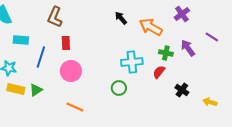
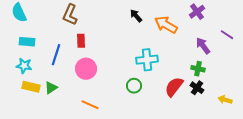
cyan rectangle: (21, 40) -> (27, 42), moved
green cross: (166, 53) -> (198, 69), moved
red semicircle: (159, 72) -> (174, 87), moved, size x1.5

